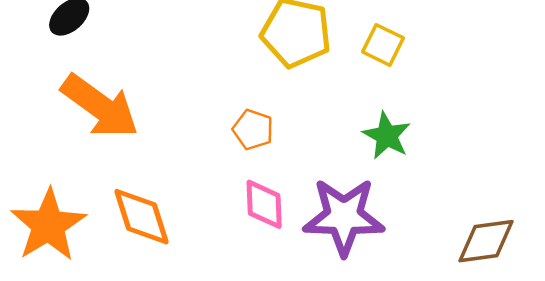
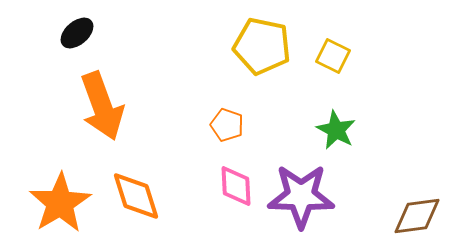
orange arrow: (100, 106) -> (102, 106), turned 34

